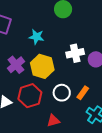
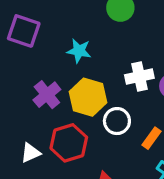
white circle: (62, 93) -> (117, 121), moved

